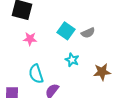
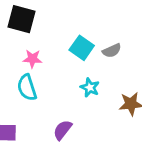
cyan semicircle: (36, 74) -> (27, 88), moved

